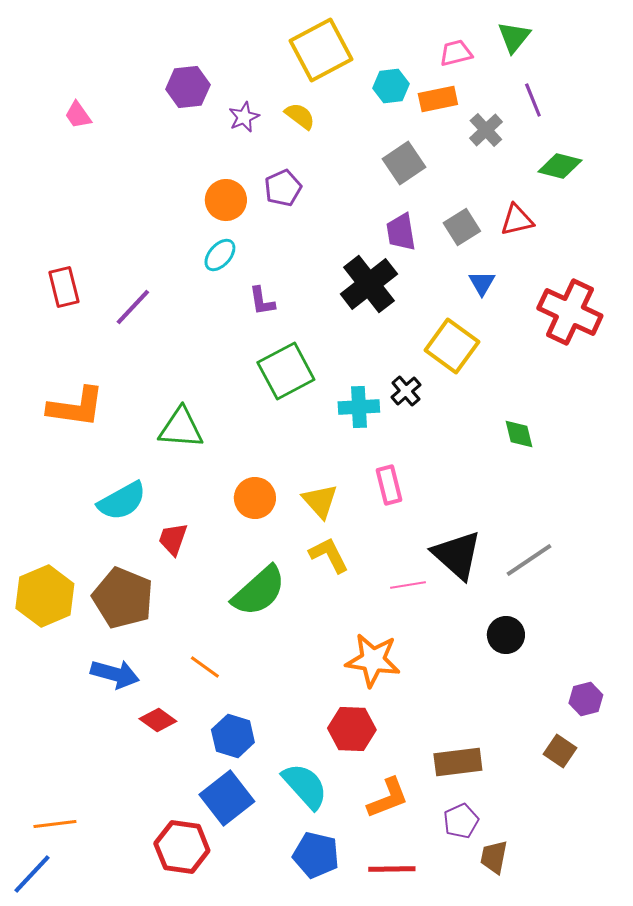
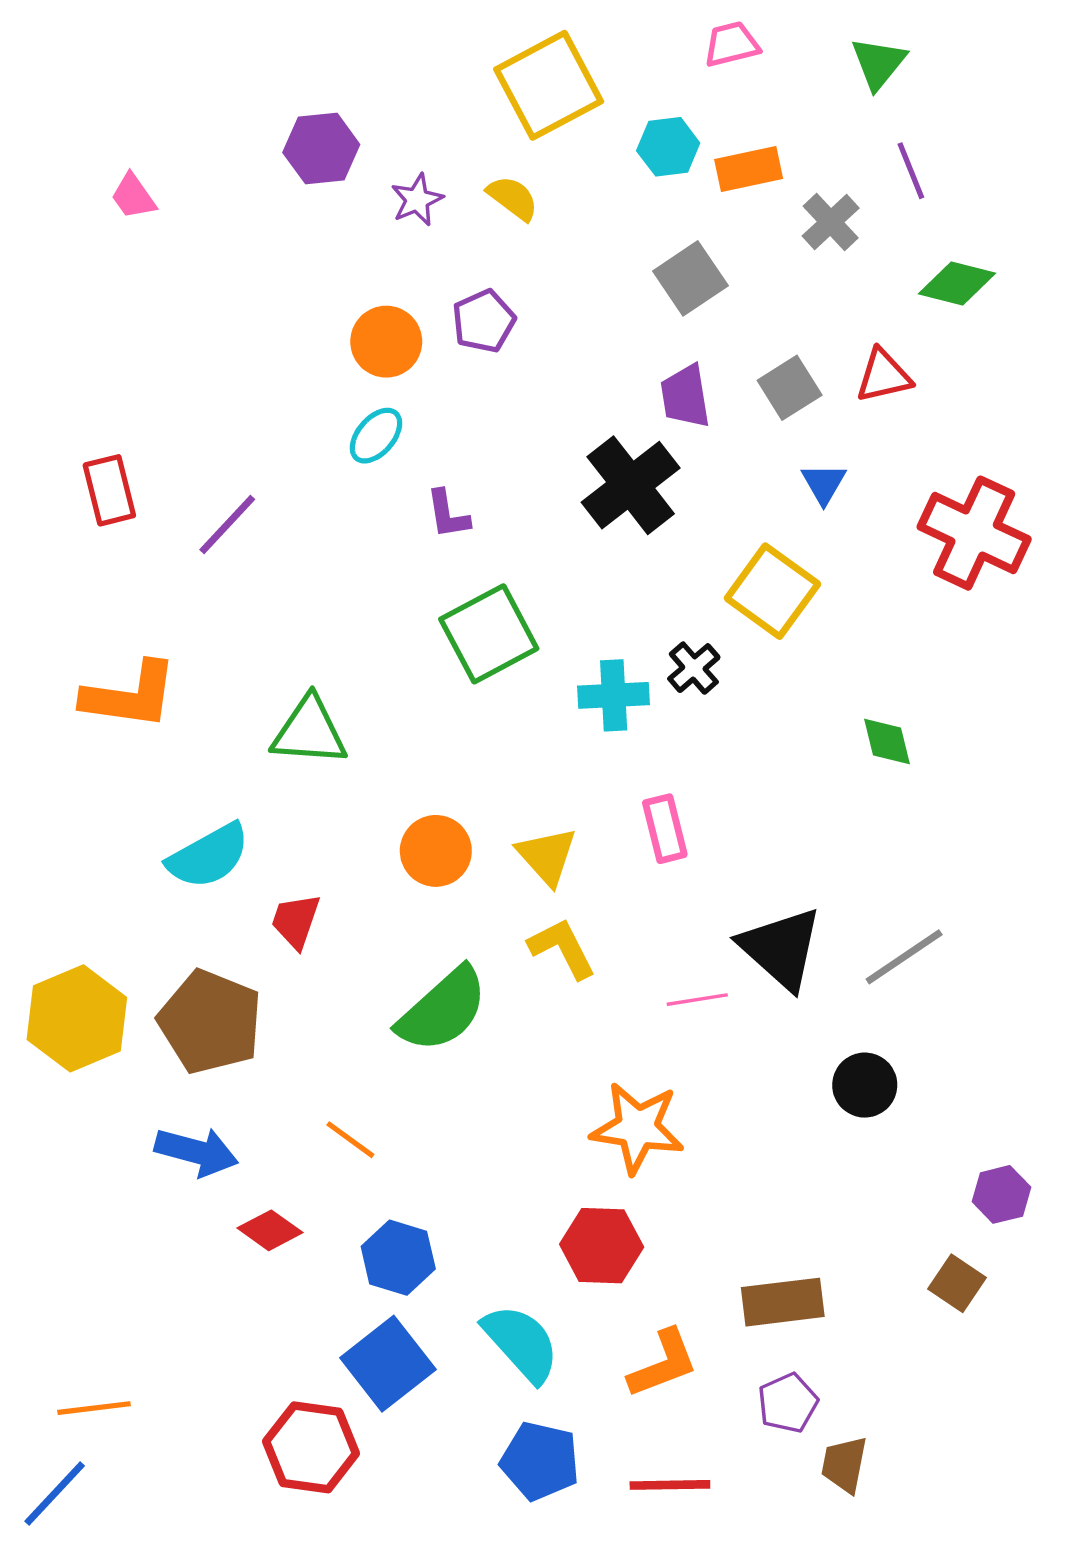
pink trapezoid: (456, 53) -> (731, 44), moved

